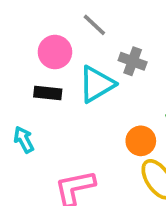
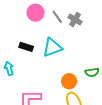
pink circle: (55, 52) -> (35, 13), moved
gray cross: (133, 61) -> (75, 19), moved

